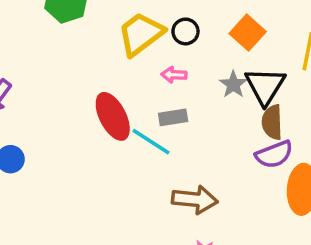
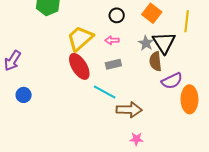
yellow trapezoid: (141, 34) -> (80, 38), moved
brown semicircle: (272, 122) -> (155, 61), moved
cyan line: (151, 142) -> (105, 92), moved

